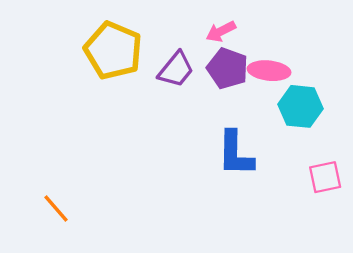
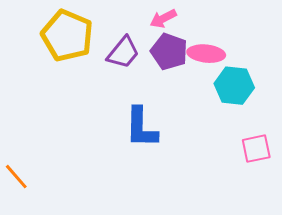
blue L-shape: (235, 154) -> (141, 128), moved

